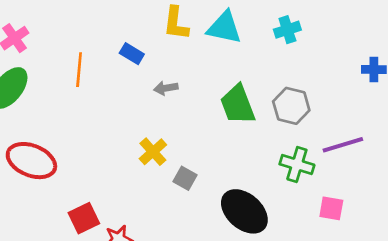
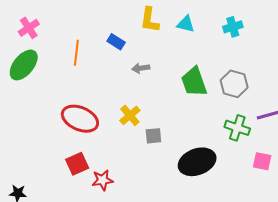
cyan triangle: (224, 27) -> (186, 24), size x0.7
red ellipse: (31, 161) -> (80, 119), moved
gray square: (185, 178) -> (153, 136), turned -36
black ellipse: (244, 211) -> (197, 162), turned -63

